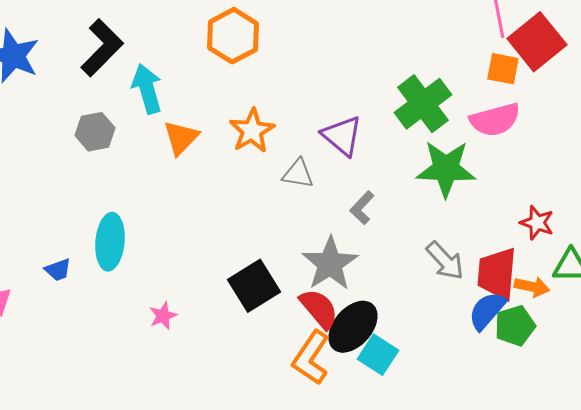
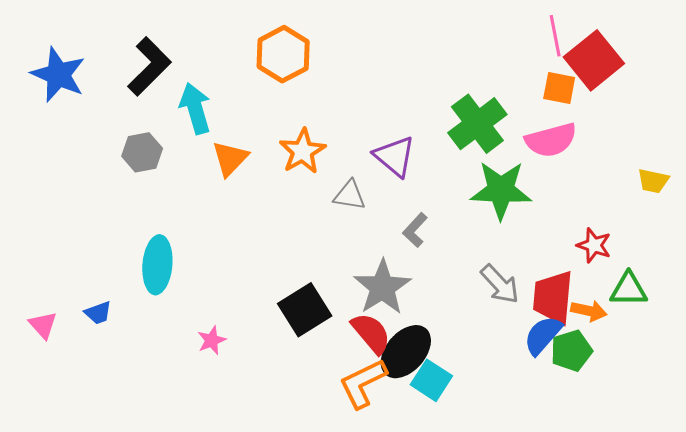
blue trapezoid: (58, 270) -> (98, 313), moved
orange L-shape: (311, 358) -> (363, 383), turned 30

